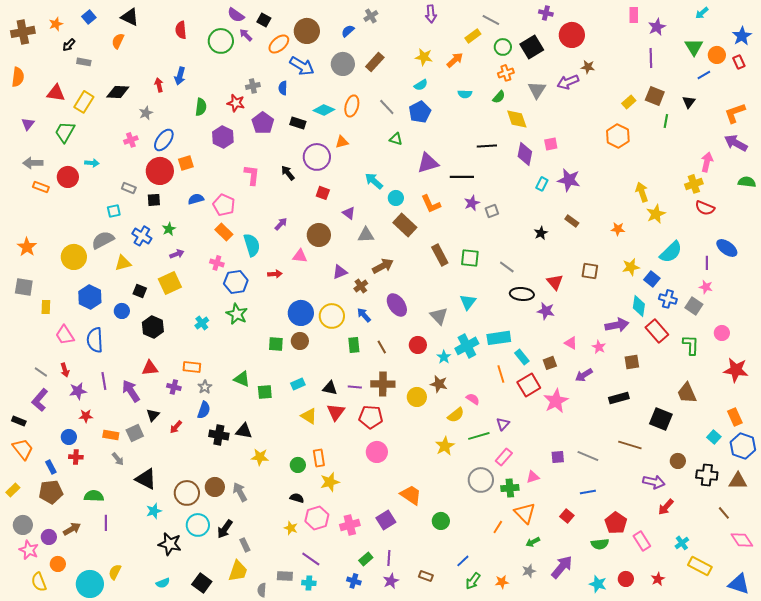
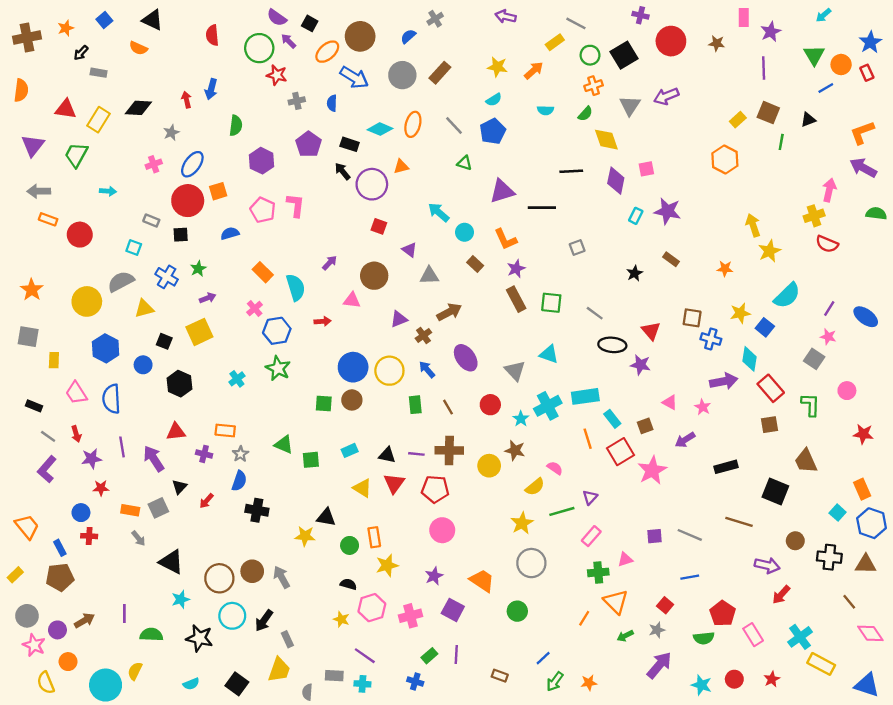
purple arrow: (431, 14) -> (506, 16), turned 108
orange semicircle: (118, 41) -> (138, 48), turned -91
brown star: (588, 67) -> (717, 43), moved
black triangle: (689, 102) -> (808, 120), turned 32
red star: (236, 103) -> (277, 75), moved
purple triangle: (28, 124) -> (33, 145), size x1.5
black arrow: (288, 173) -> (343, 171), moved
red circle: (68, 177) -> (80, 235), moved
purple star: (472, 203) -> (516, 269), moved
pink pentagon: (224, 205) -> (263, 210), moved
cyan square: (114, 211) -> (134, 248), turned 32
brown rectangle: (405, 225) -> (475, 264), size x0.6
blue ellipse: (727, 248) -> (866, 317), moved
pink cross: (217, 263) -> (255, 309), turned 32
purple line: (707, 263) -> (829, 309), turned 32
blue cross: (668, 299) -> (711, 339), moved
cyan triangle: (468, 302) -> (549, 354), turned -48
brown square: (632, 362) -> (769, 425), moved
red star: (736, 370) -> (863, 434), size x0.7
black rectangle: (19, 421) -> (34, 406), moved
black triangle: (244, 431) -> (326, 517), moved
gray circle: (481, 480) -> (531, 563), moved
green semicircle: (94, 496) -> (151, 635), moved
purple square: (386, 520) -> (453, 610), turned -30
cyan cross: (682, 543) -> (800, 637), size x1.5
gray star: (529, 571) -> (657, 630), moved
purple star: (391, 581) -> (434, 576), moved

